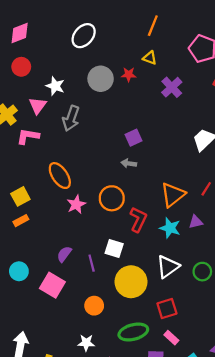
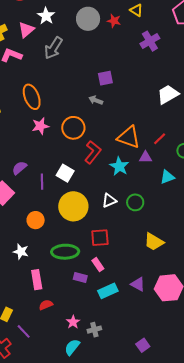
orange triangle: (173, 195) -> (129, 137), turned 45
purple triangle: (196, 222) -> (145, 157), moved
white triangle: (168, 267) -> (109, 200), size x0.7
green circle: (202, 272) -> (135, 202), moved

